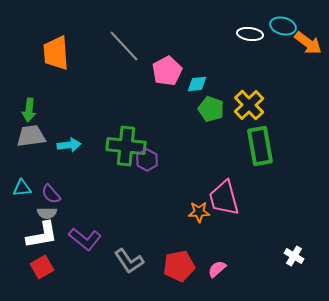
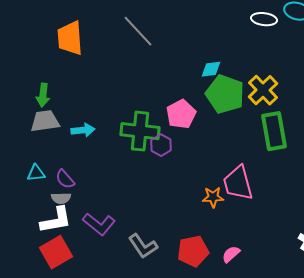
pink pentagon: (167, 71) -> (181, 114), moved
green pentagon: (211, 109) -> (225, 94), size x1.5
red square: (42, 267) -> (56, 252), size x1.4

